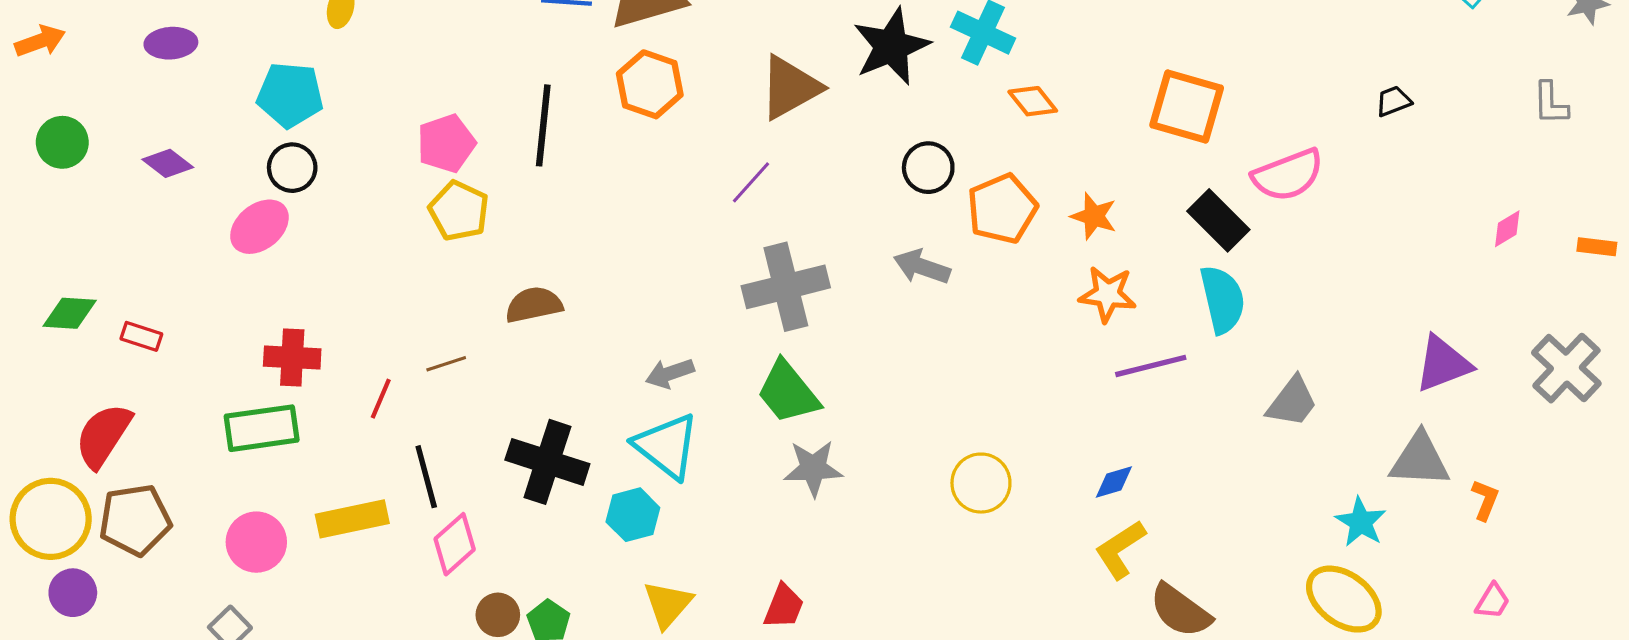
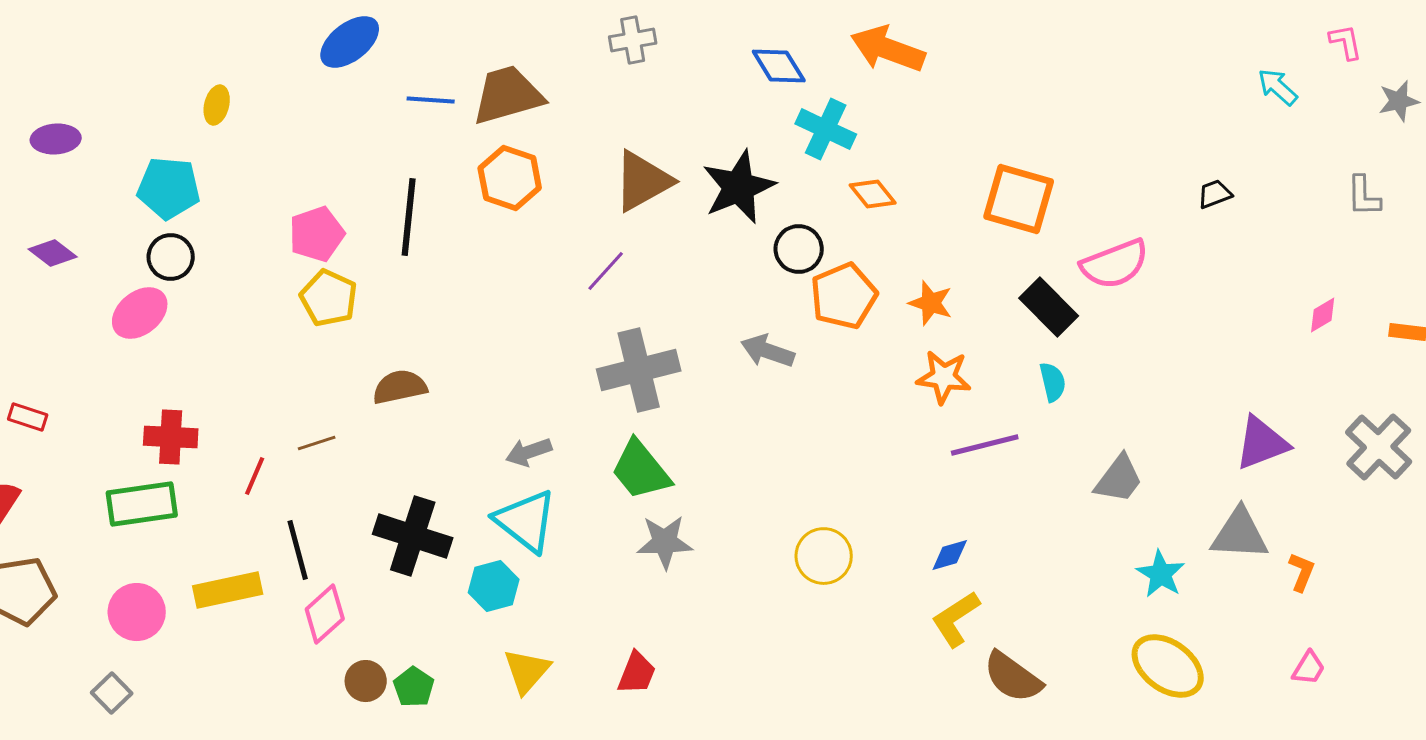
black star: (891, 46) -> (739, 187), moved
black circle: (928, 168) -> (799, 249), moved
cyan semicircle: (1223, 299) -> (1053, 382), size x0.6
cyan star: (1361, 522) -> (1161, 574), moved

